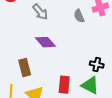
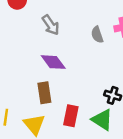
brown rectangle: (25, 67) -> (44, 93), moved

